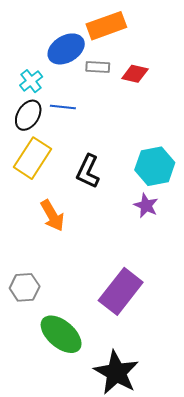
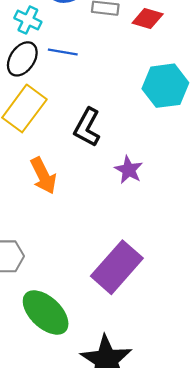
cyan cross: (31, 81) -> (28, 20), turned -30
cyan hexagon: (155, 166) -> (165, 86), moved
purple star: (146, 206) -> (129, 170), moved

